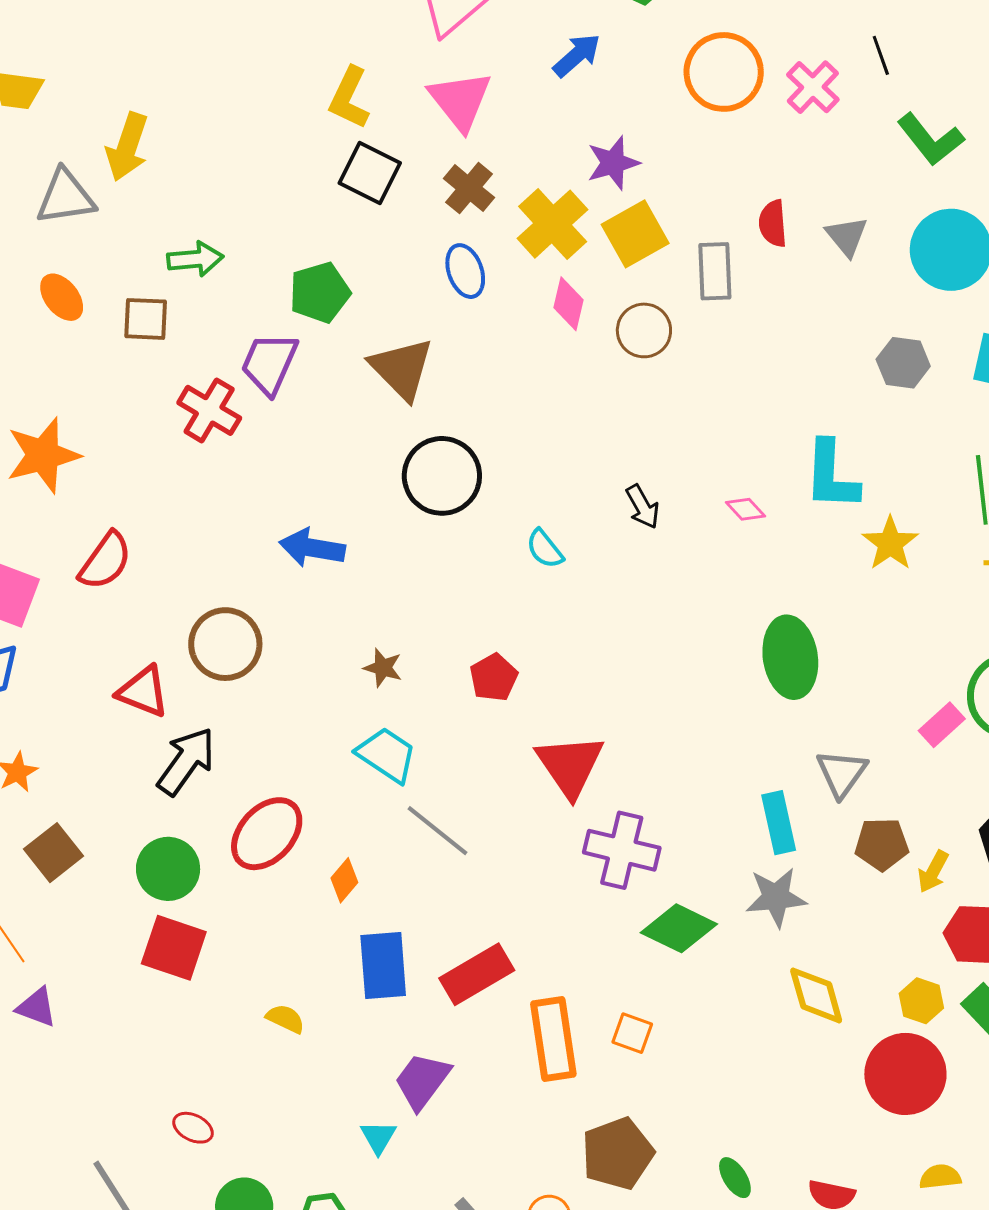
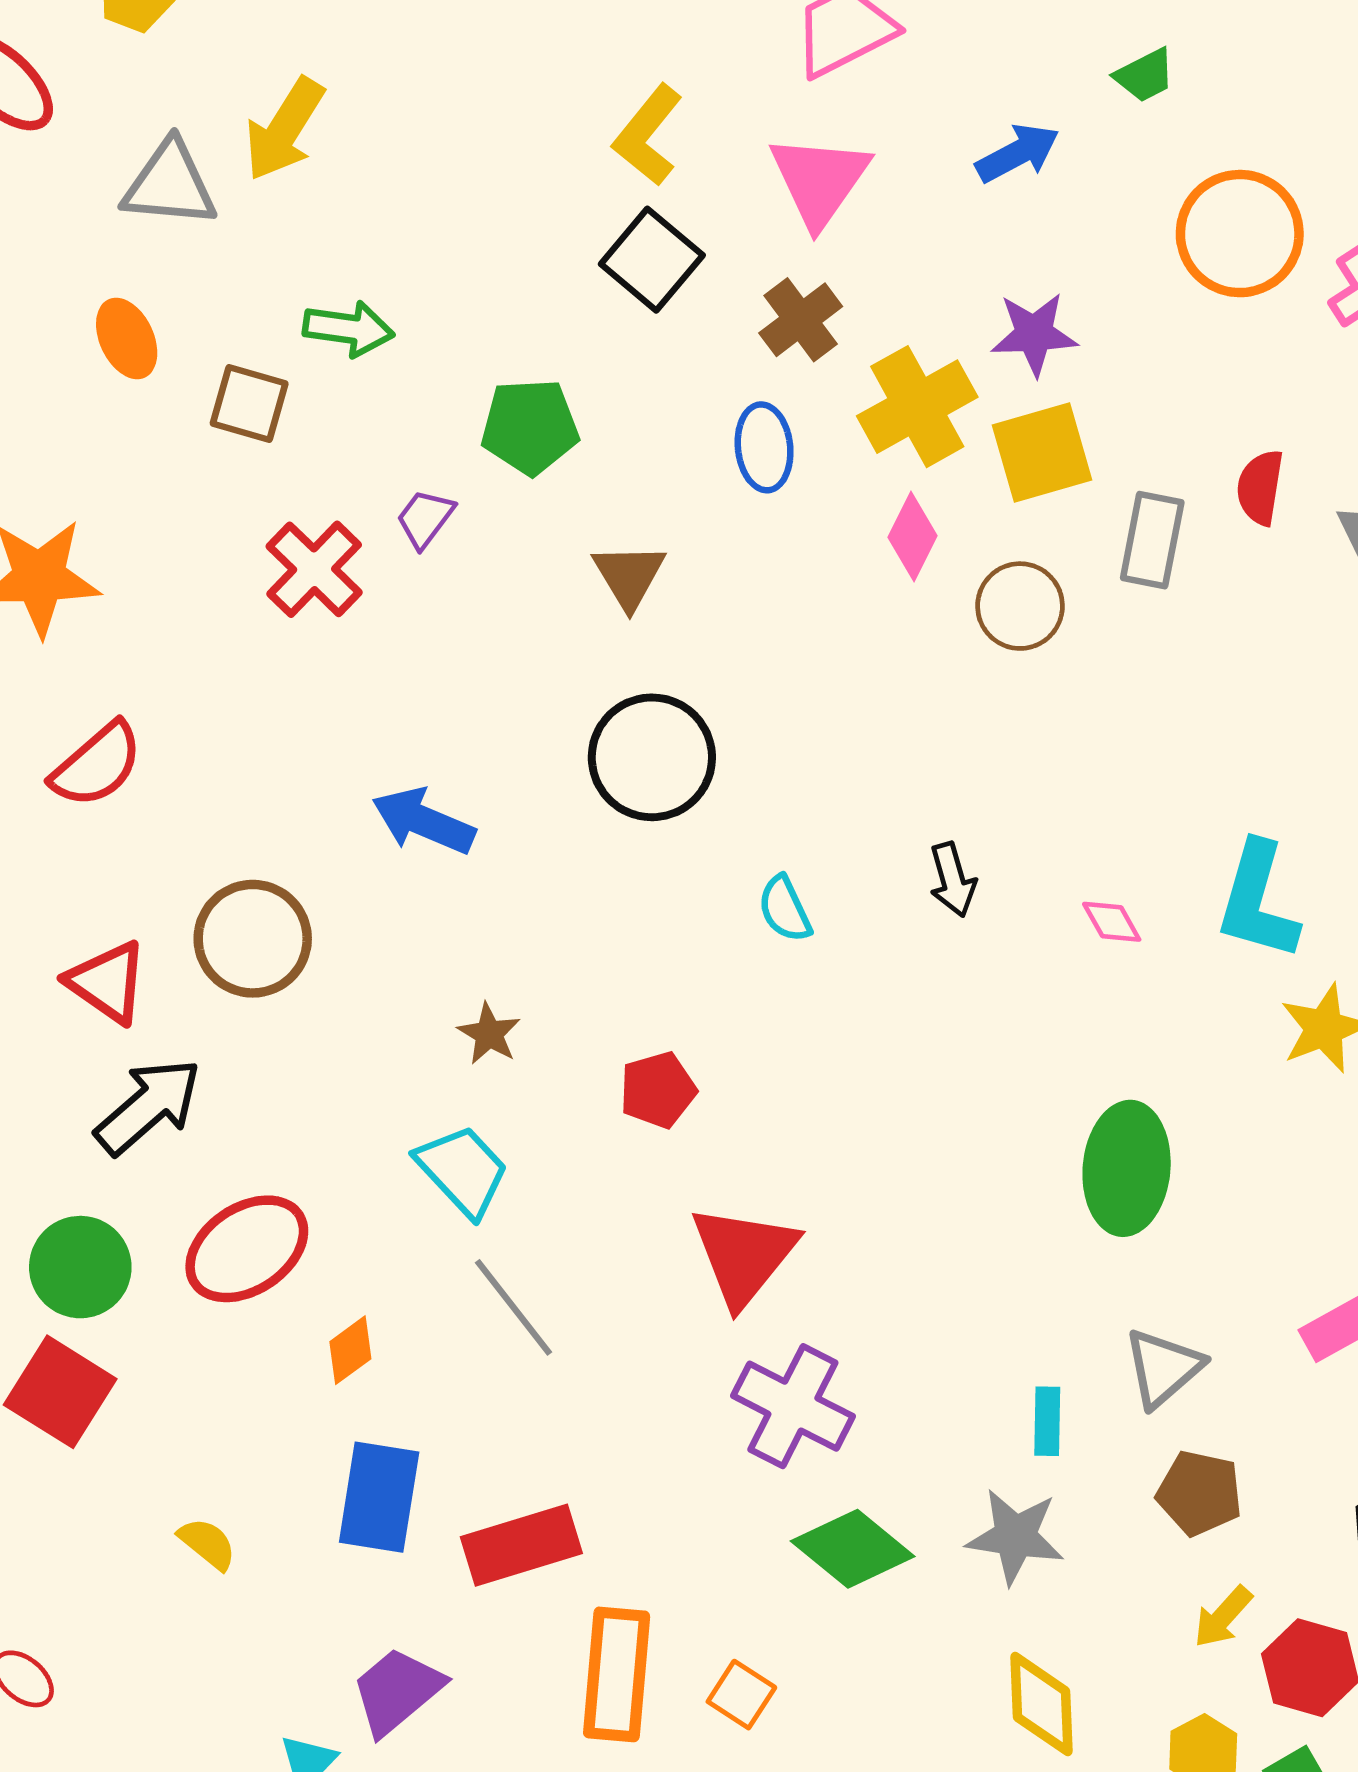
purple trapezoid: (269, 363) -> (425, 519), size x0.6
brown triangle: (402, 369) -> (629, 576), size x0.7
cyan rectangle: (779, 823) -> (1047, 1421), size x0.7
yellow arrow: (933, 872) -> (1223, 1617), moved

